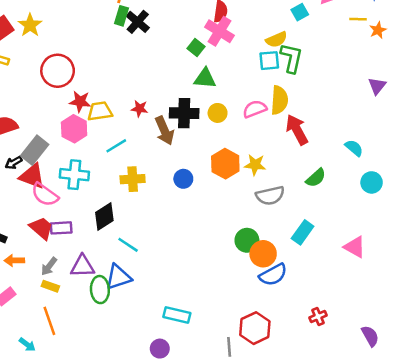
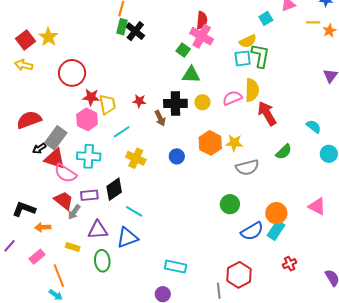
yellow trapezoid: (100, 111) -> (107, 104), turned 90
brown arrow: (164, 131) -> (160, 118), size x0.7
yellow cross: (133, 179) -> (136, 158), turned 30
purple rectangle: (61, 228) -> (89, 195), moved
cyan rectangle: (303, 232) -> (276, 230), moved
orange circle: (263, 254) -> (276, 213), moved
gray arrow: (49, 266) -> (74, 212), moved
green ellipse: (100, 290) -> (102, 261), moved
orange line: (49, 321) -> (59, 276), moved

